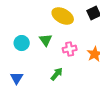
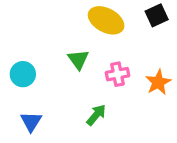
cyan circle: (22, 43) -> (23, 74), moved

